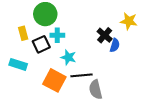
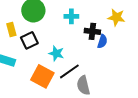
cyan cross: (57, 35) -> (71, 16), moved
black cross: (105, 35) -> (92, 31), turned -35
black line: (81, 75) -> (69, 71), turned -30

